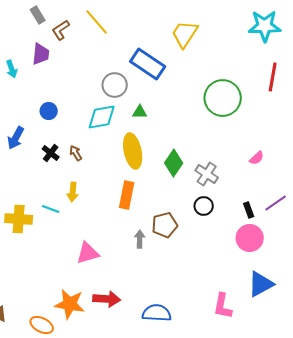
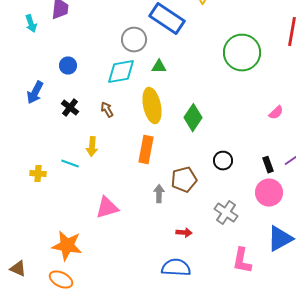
brown arrow: (76, 153) -> (107, 110), moved
gray cross: (207, 174) -> (226, 213), moved
yellow cross: (19, 219) -> (38, 174), size x0.6
red arrow: (107, 299) -> (184, 233), moved, size x0.6
orange star: (70, 304) -> (67, 246), moved

